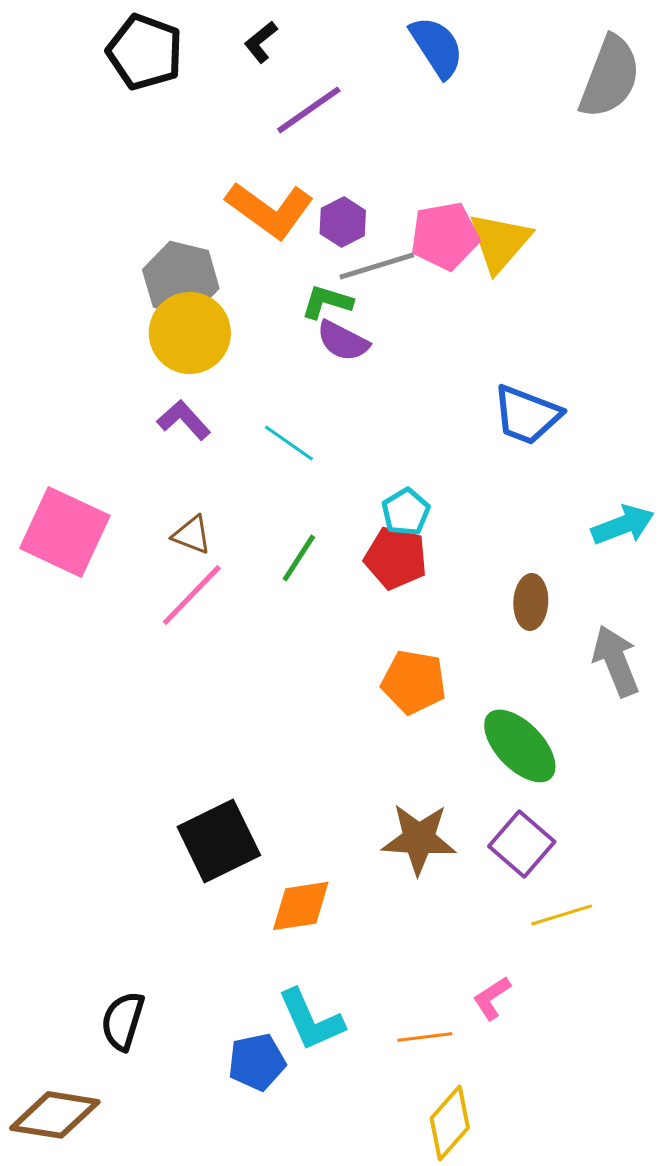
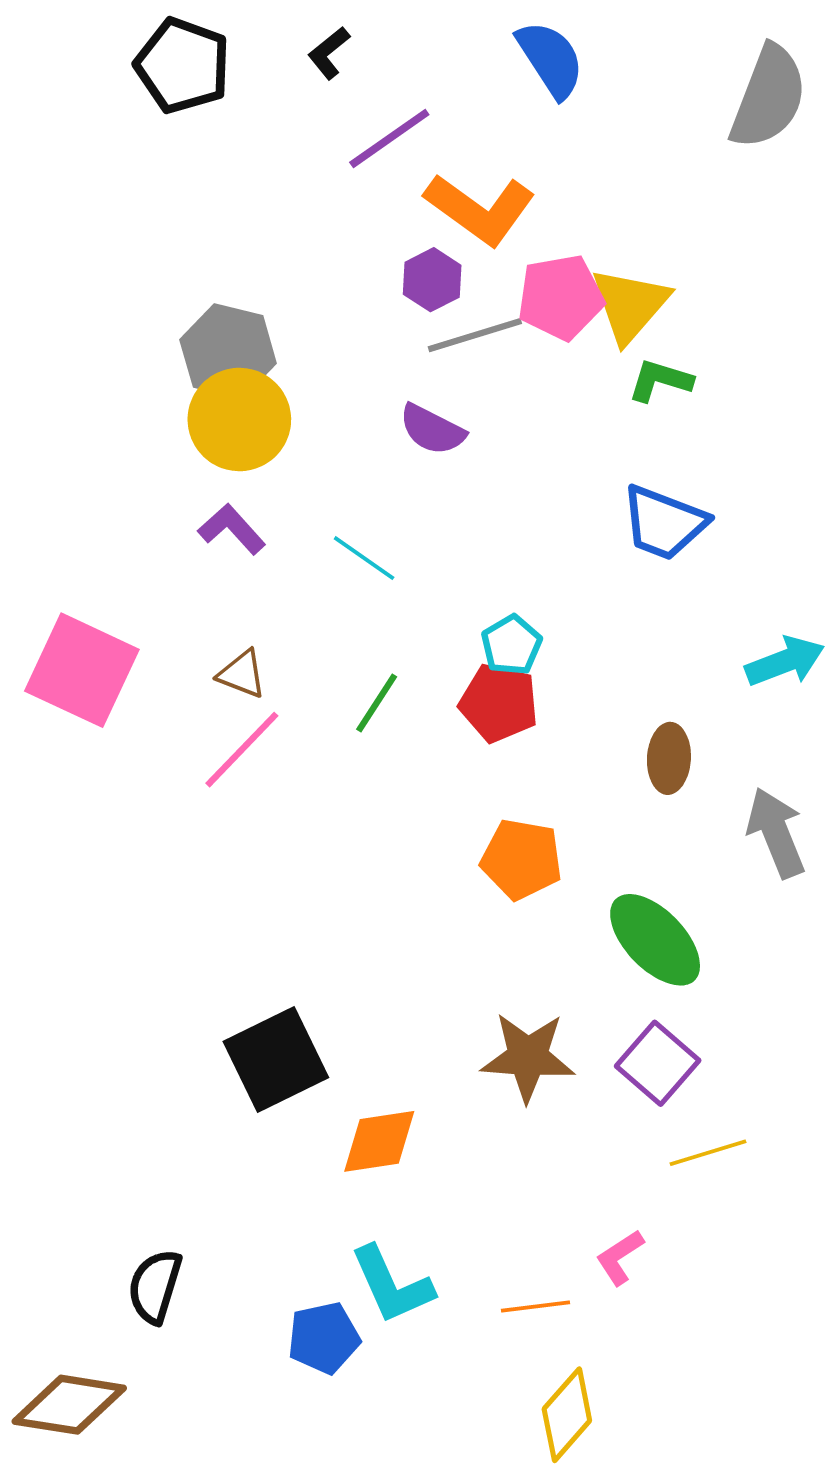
orange L-shape: (270, 210) -> (480, 209), moved
green L-shape: (327, 302) -> (660, 380), moved

